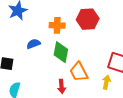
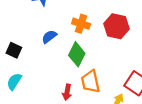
blue semicircle: (33, 44) -> (49, 37), turned -32

